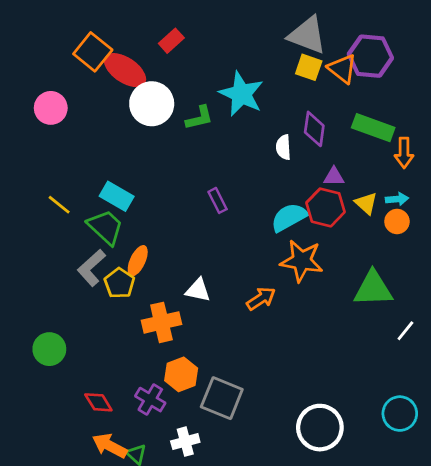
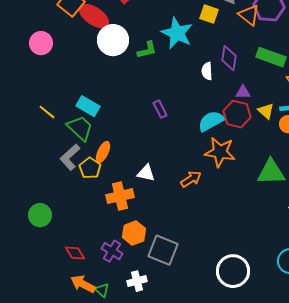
yellow square: (309, 67) -> (209, 14), moved

